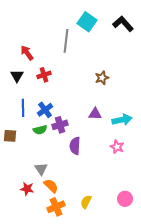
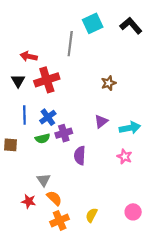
cyan square: (87, 22) -> (93, 23), turned 30
red arrow: (27, 53) -> (29, 56), turned -42
red cross: (44, 75) -> (47, 80), size x1.6
purple triangle: (95, 114) -> (101, 121), turned -40

